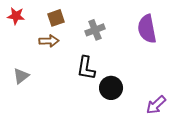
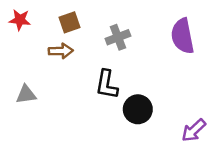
gray triangle: (21, 76) -> (26, 94), turned 30

